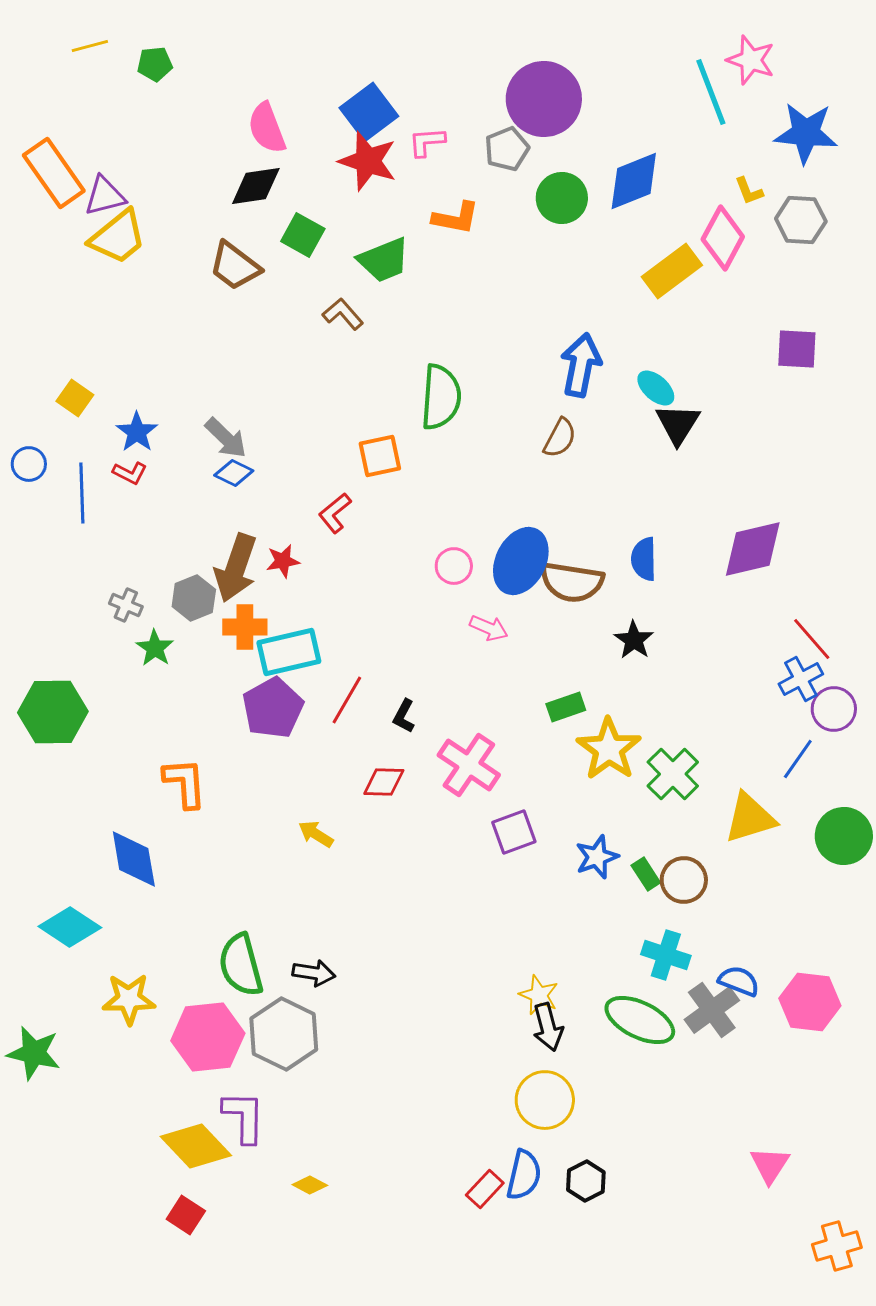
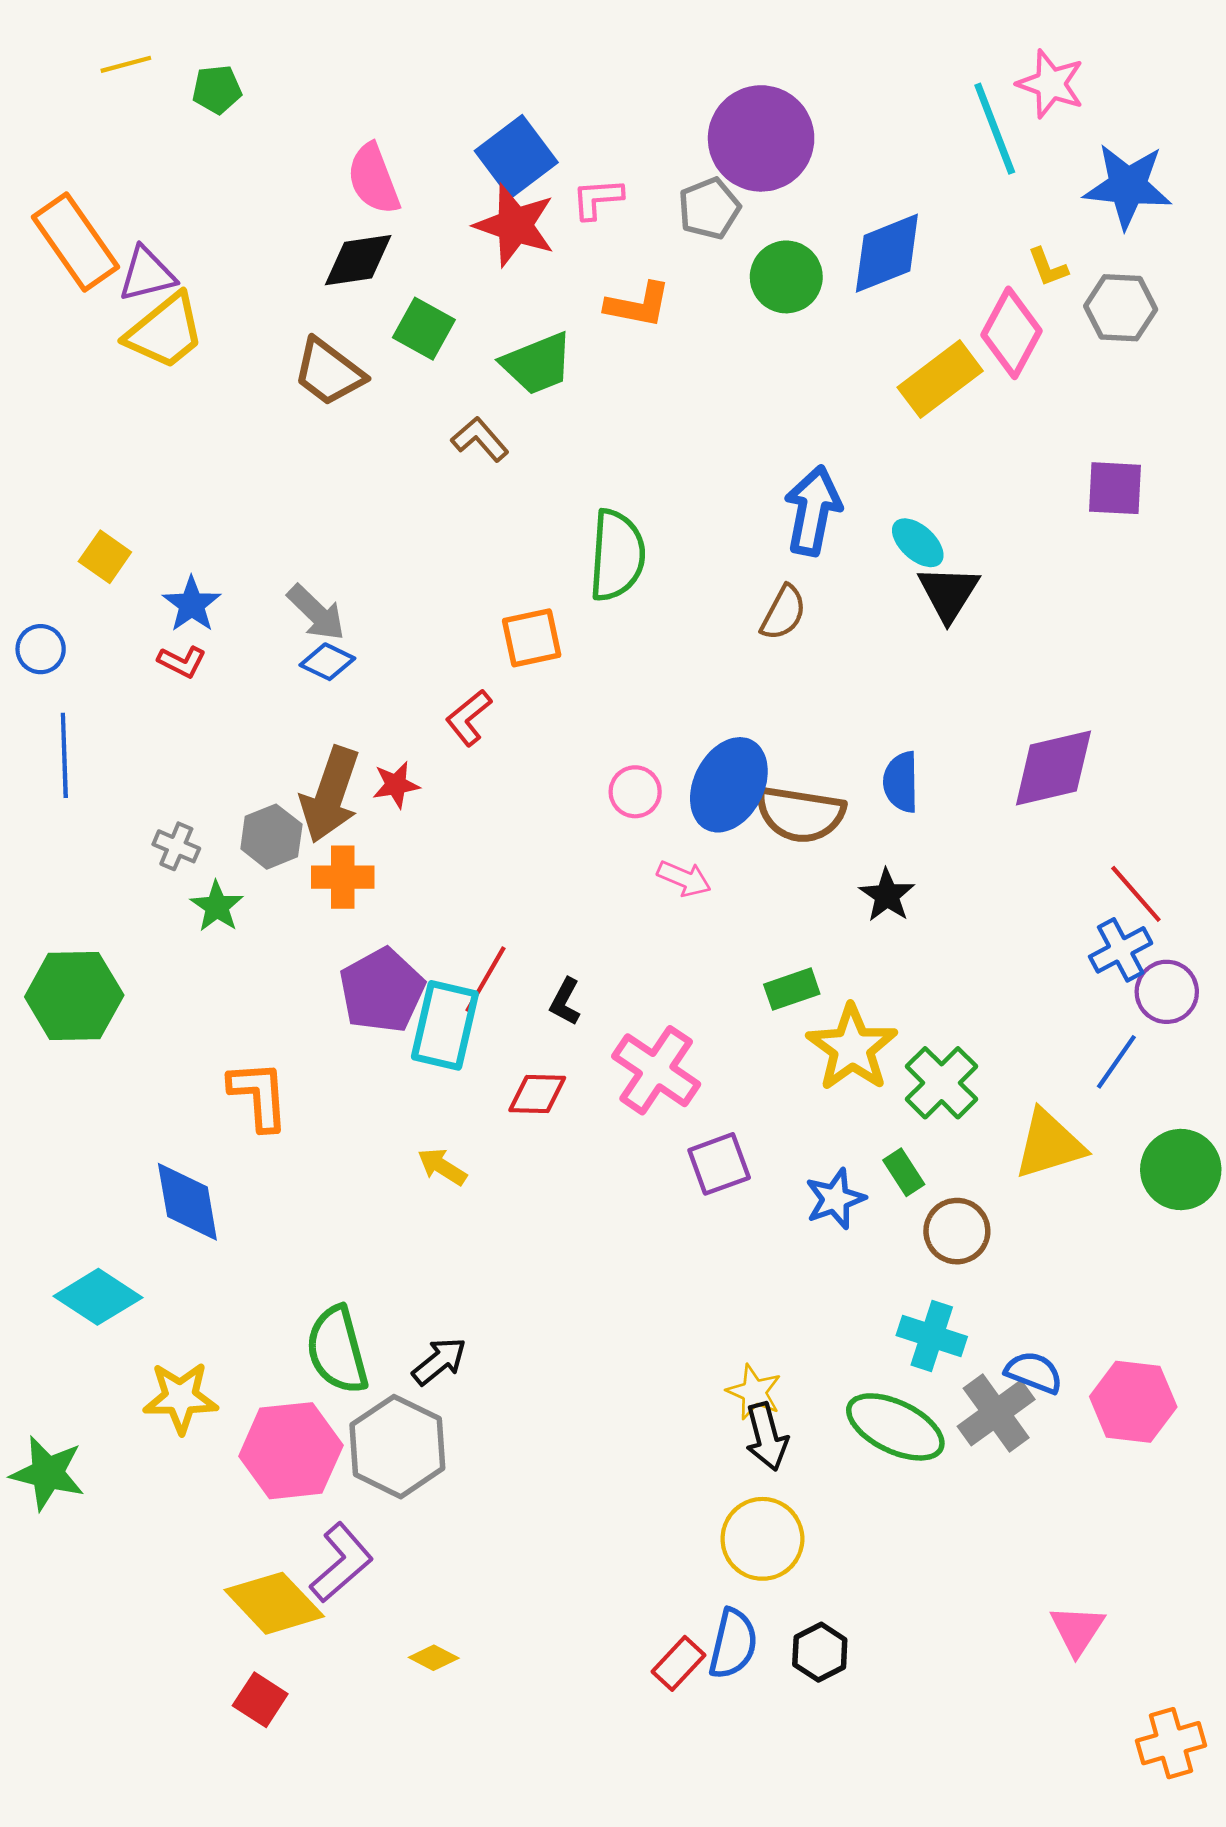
blue line: (82, 493) -> (64, 755), moved
cyan rectangle: (289, 652) -> (445, 1025), moved, turned -64
green rectangle: (646, 874) -> (904, 1172), moved
black arrow: (314, 973) -> (439, 1361), turned -48
purple L-shape: (244, 1117) -> (341, 1563), turned 48

